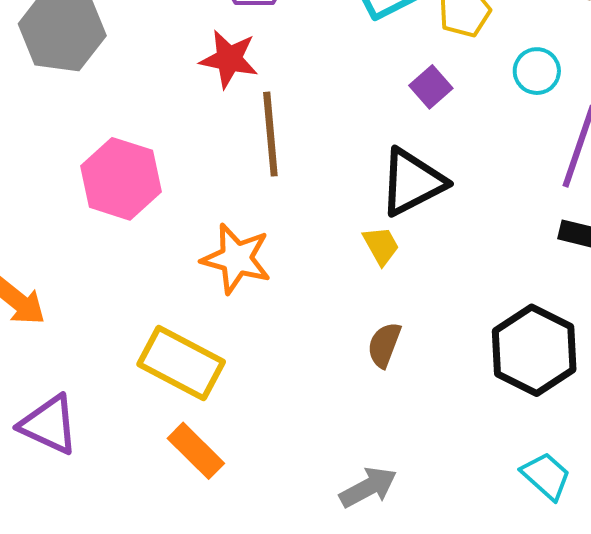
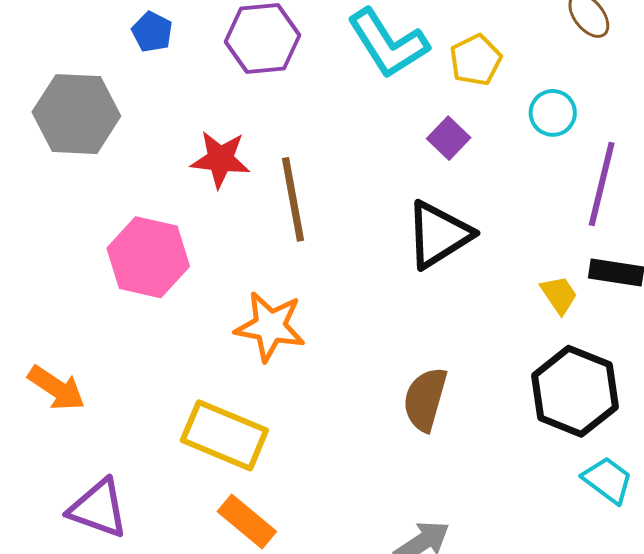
red star: (229, 59) -> (220, 159), moved
yellow trapezoid: (381, 246) -> (559, 295), moved
brown semicircle: (384, 345) -> (425, 399), size x1.4
cyan trapezoid: (546, 476) -> (608, 480), moved

